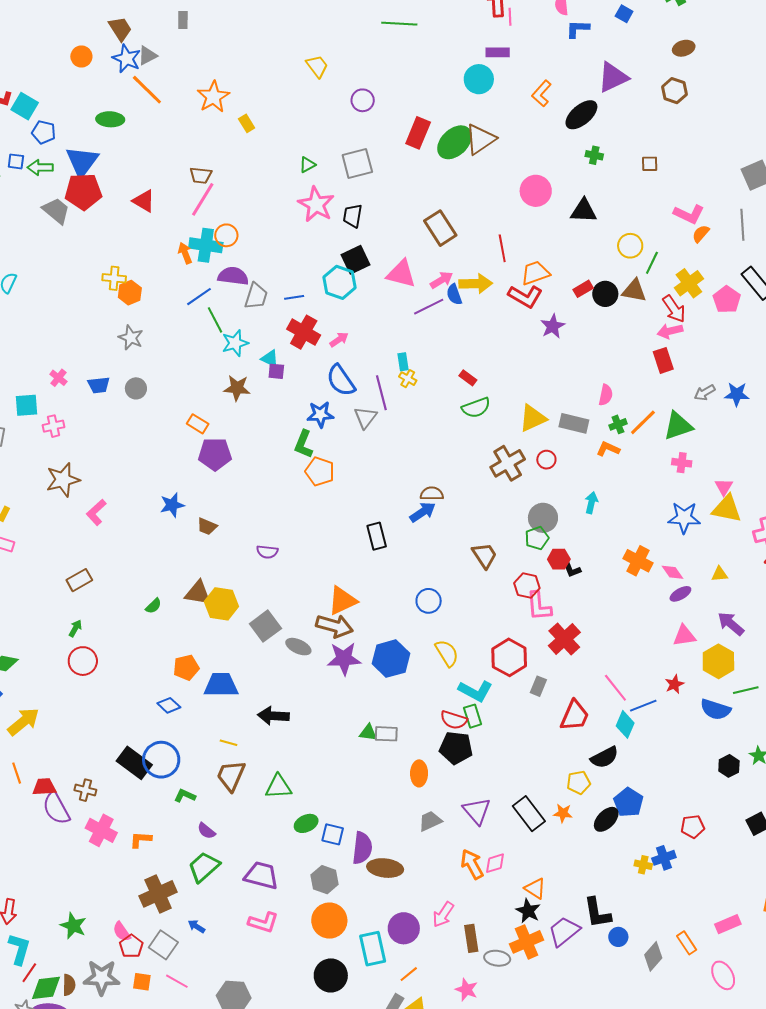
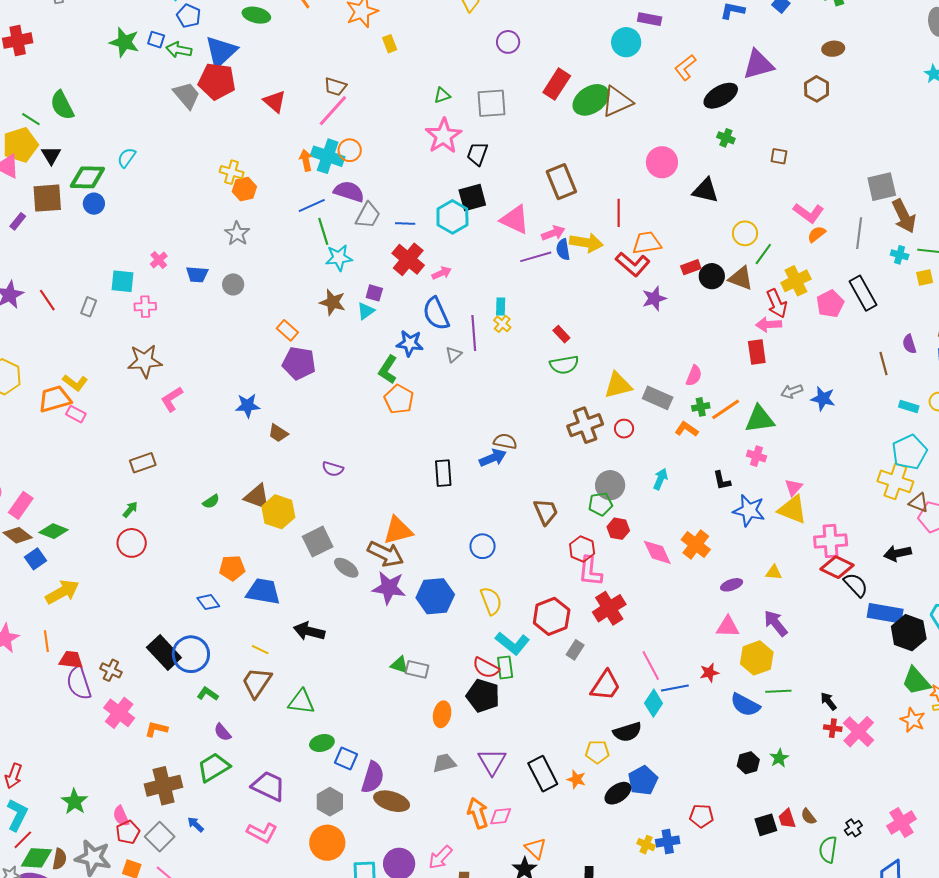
cyan triangle: (270, 359) -> (366, 311), moved, turned 48
gray triangle: (365, 417) -> (454, 354), size x0.7
black L-shape: (571, 569) -> (722, 480), moved
pink diamond: (672, 572) -> (657, 552), moved, size x1.4

